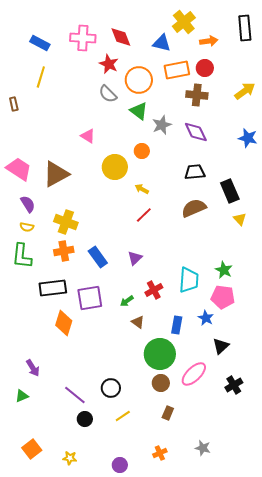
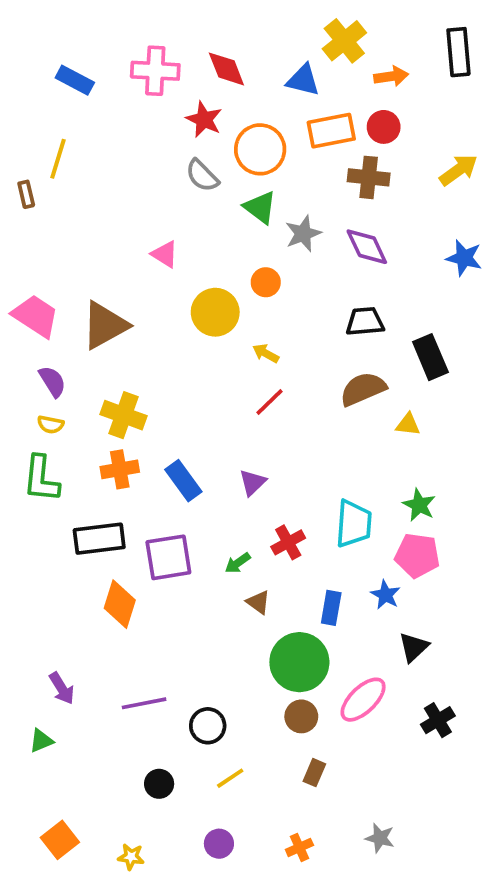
yellow line: (41, 77) -> (58, 159), moved
yellow triangle: (240, 219) -> (408, 424), moved, turned -40
purple line: (75, 395) -> (144, 703), moved, turned -50
purple circle: (120, 465) -> (219, 844), moved

